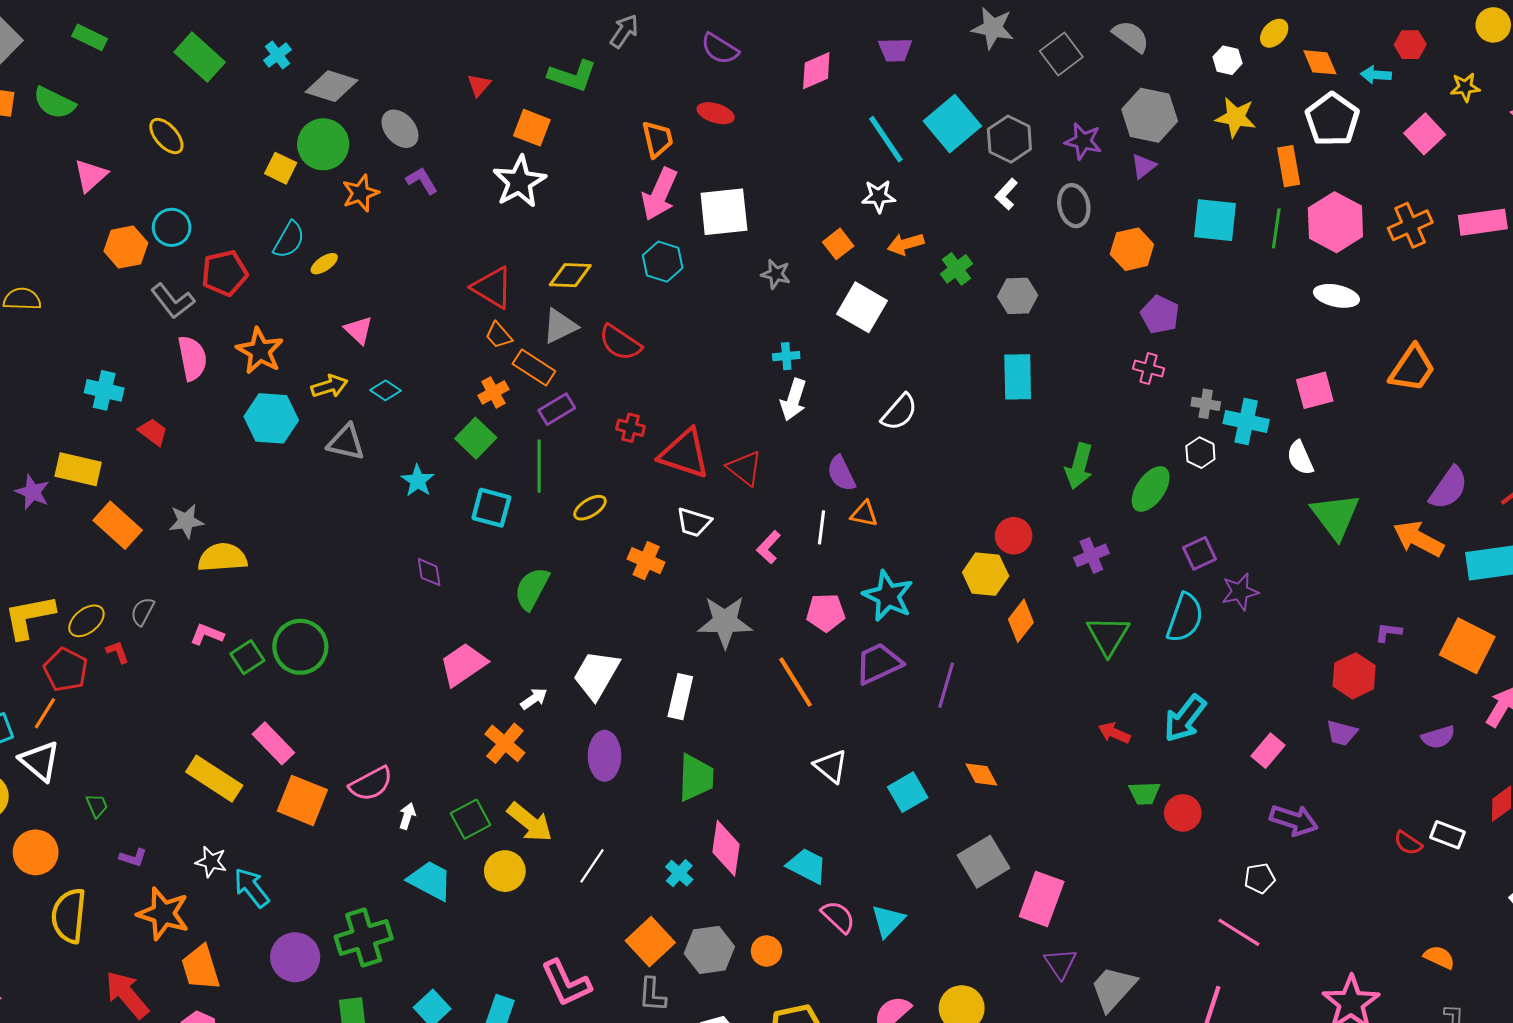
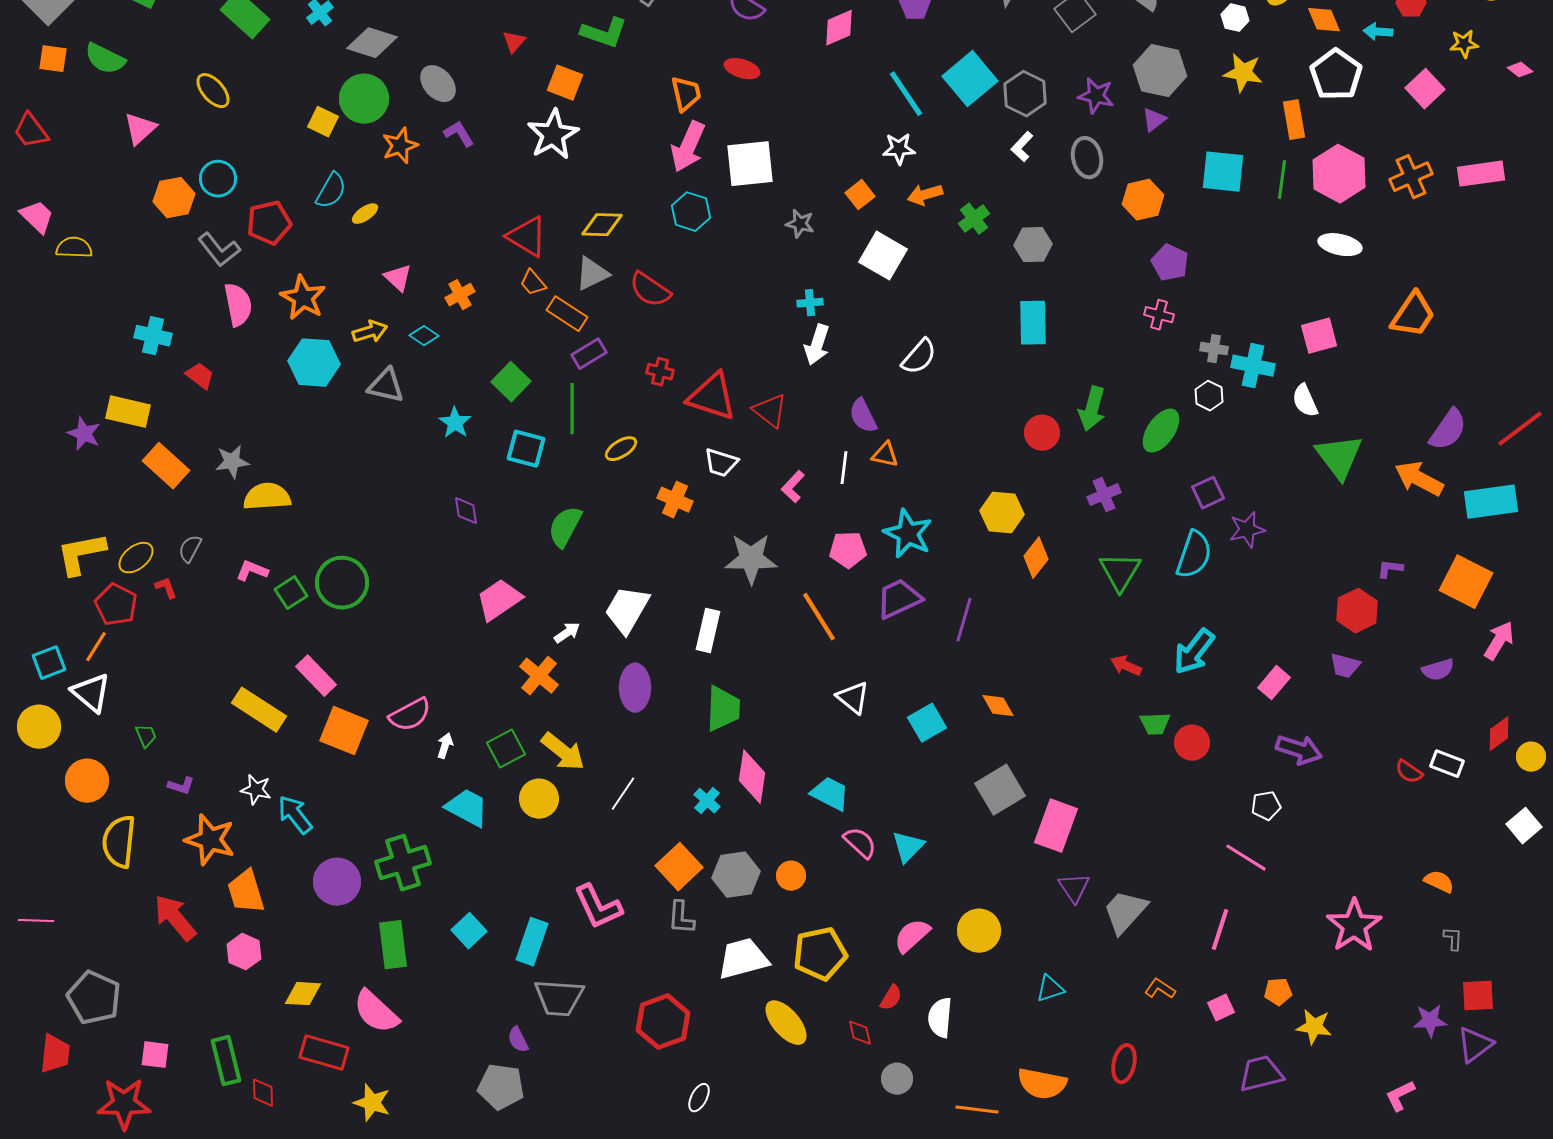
orange cross: (493, 392) -> (460, 295), moved
red circle: (1014, 536) -> (1042, 433), moved

